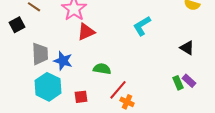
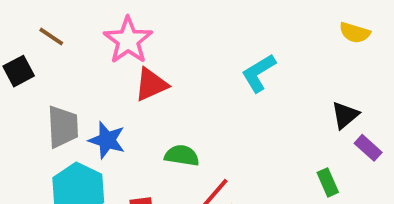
black triangle: (187, 48) -> (345, 115), turned 49
purple rectangle: (189, 81) -> (368, 148), moved

